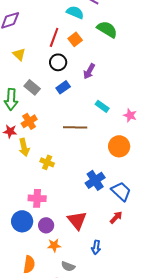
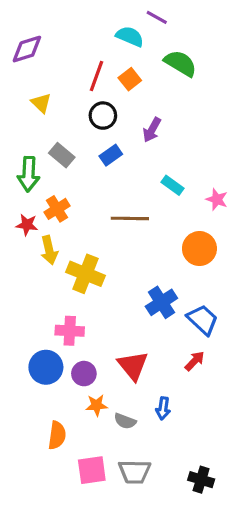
yellow cross: (47, 162) -> (85, 274), size x1.6
gray semicircle: (68, 266) -> (125, 421), moved

